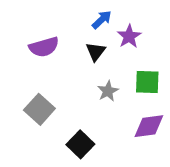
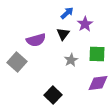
purple semicircle: (44, 47) -> (36, 40), moved
gray square: (39, 109) -> (17, 62), moved

